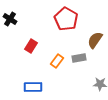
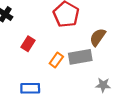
gray rectangle: (79, 58) -> (80, 57), size x1.5

